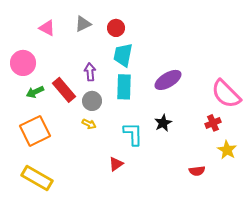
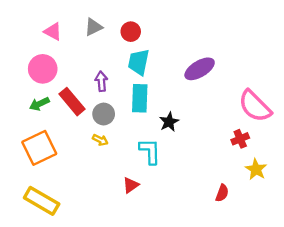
pink circle: (23, 63) -> (43, 69), moved
purple ellipse: (168, 80) -> (200, 69), moved
black star: (163, 123) -> (169, 122), moved
red semicircle: (197, 171) -> (222, 193), turned -63

